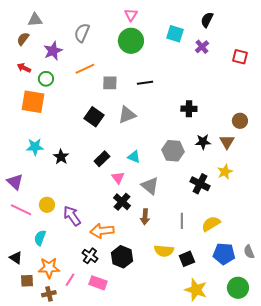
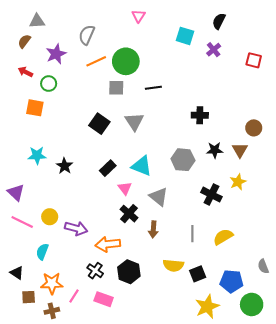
green circle: (131, 41) -> (126, 61), moved
orange line: (85, 69) -> (96, 61), moved
orange square: (33, 102) -> (35, 108), size x0.7
gray triangle: (127, 115) -> (134, 122), turned -42
cyan triangle: (134, 157) -> (142, 166), size x1.5
purple arrow: (72, 216) -> (76, 228), turned 140
blue pentagon: (224, 254) -> (232, 281), moved
yellow star: (196, 290) -> (207, 307), turned 30

